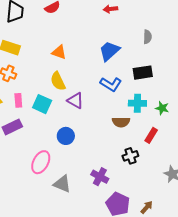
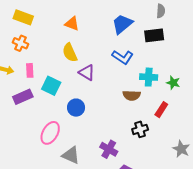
black rectangle: (143, 73) -> (154, 35), moved
cyan square: (42, 104) -> (51, 86), moved

